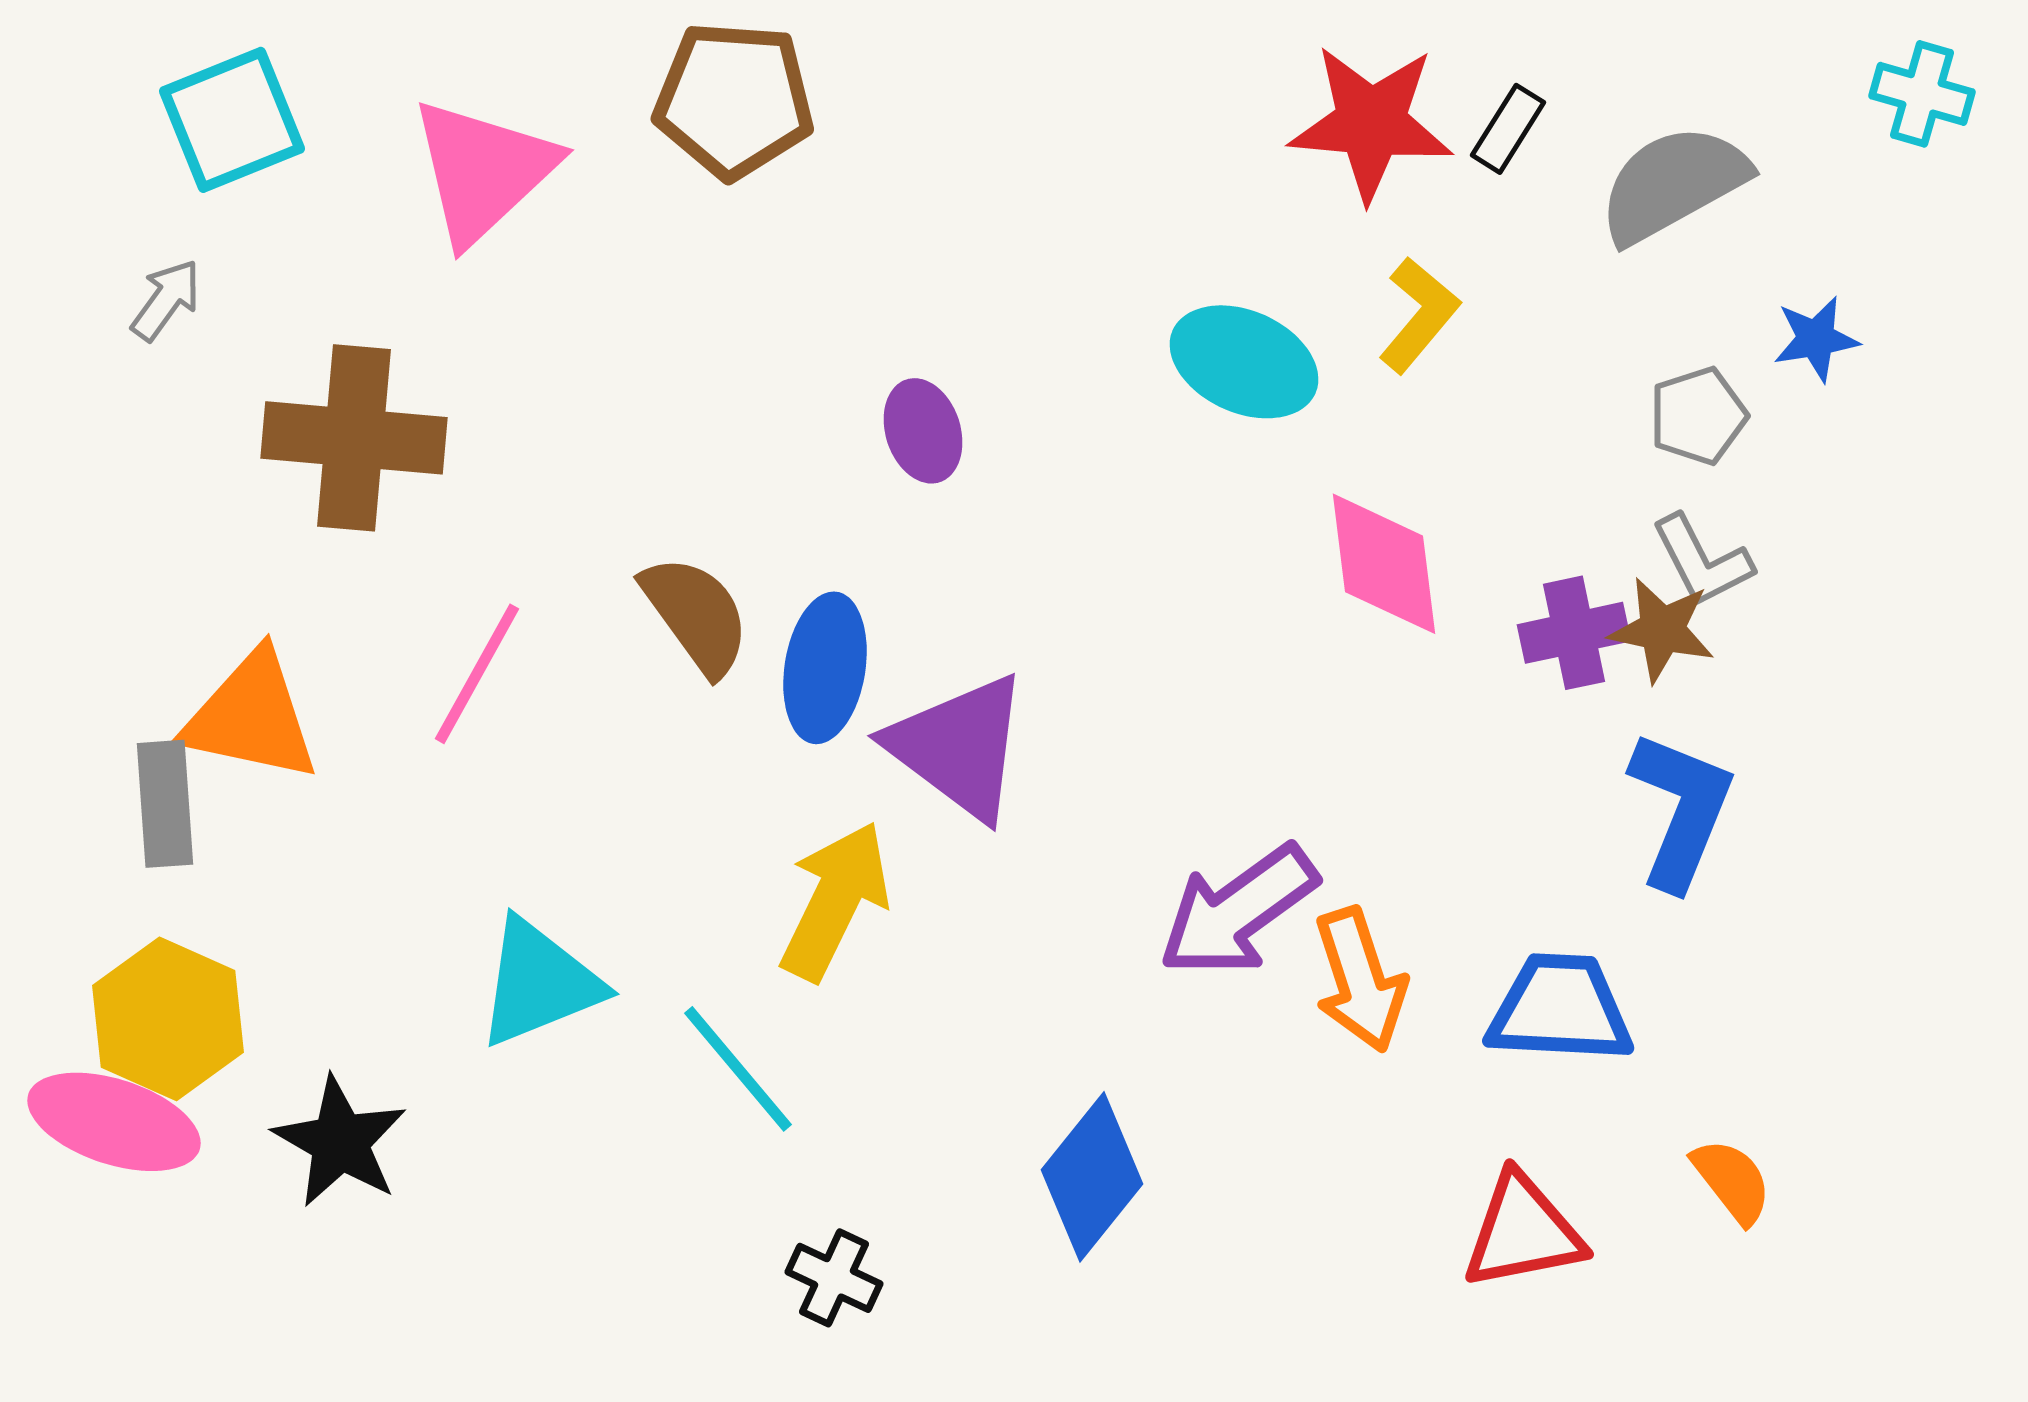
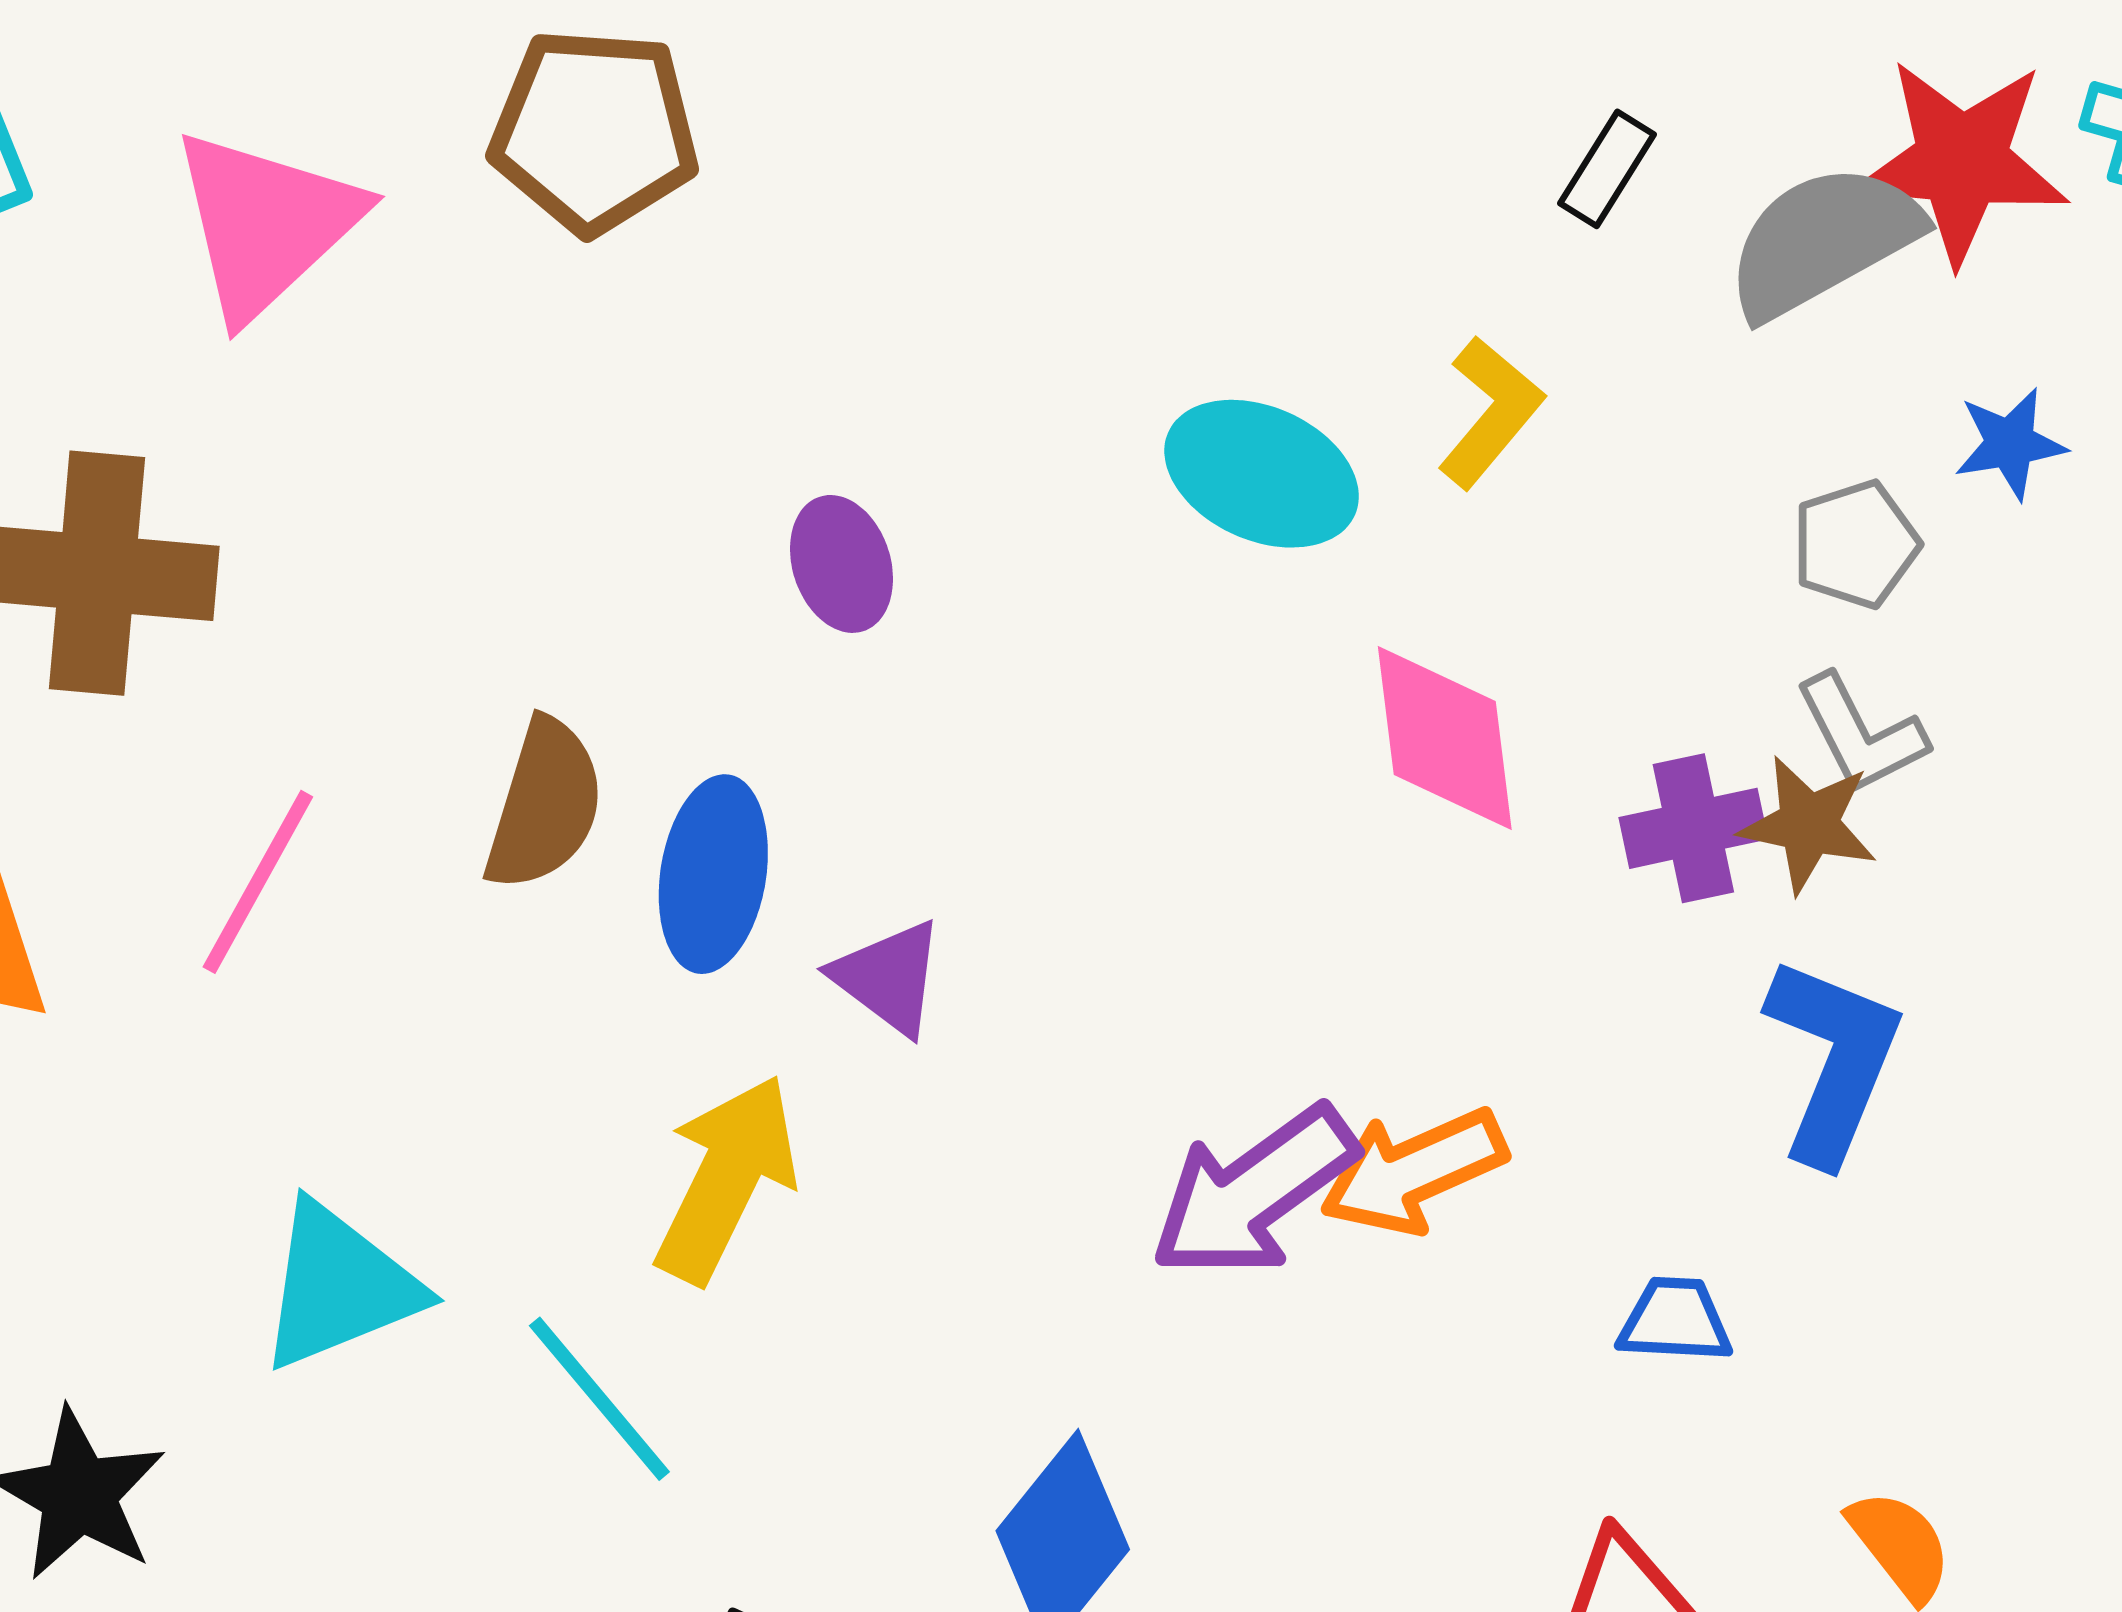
red star: (1371, 123) -> (1962, 161), moved
brown semicircle: (696, 615) -> (544, 805), turned 53
purple triangle: (959, 747) -> (889, 977), size x0.6
orange arrow: (1360, 980) -> (1413, 1171), moved, turned 84
blue trapezoid: (1560, 1009) -> (1675, 1320), size x0.6

